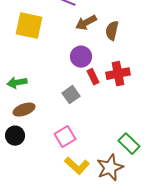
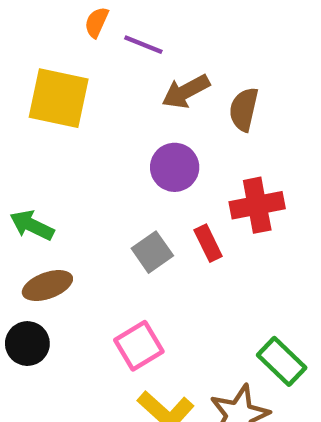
red rectangle: (93, 77) -> (208, 243), moved
green arrow: (17, 83) -> (32, 225), turned 36

